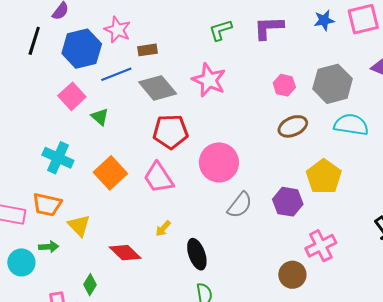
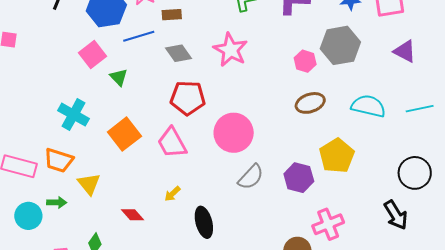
gray hexagon: (333, 84) -> (340, 45), moved
gray diamond: (158, 88) -> (179, 53), size x0.7
red diamond: (125, 253) -> (132, 215), size x0.7

